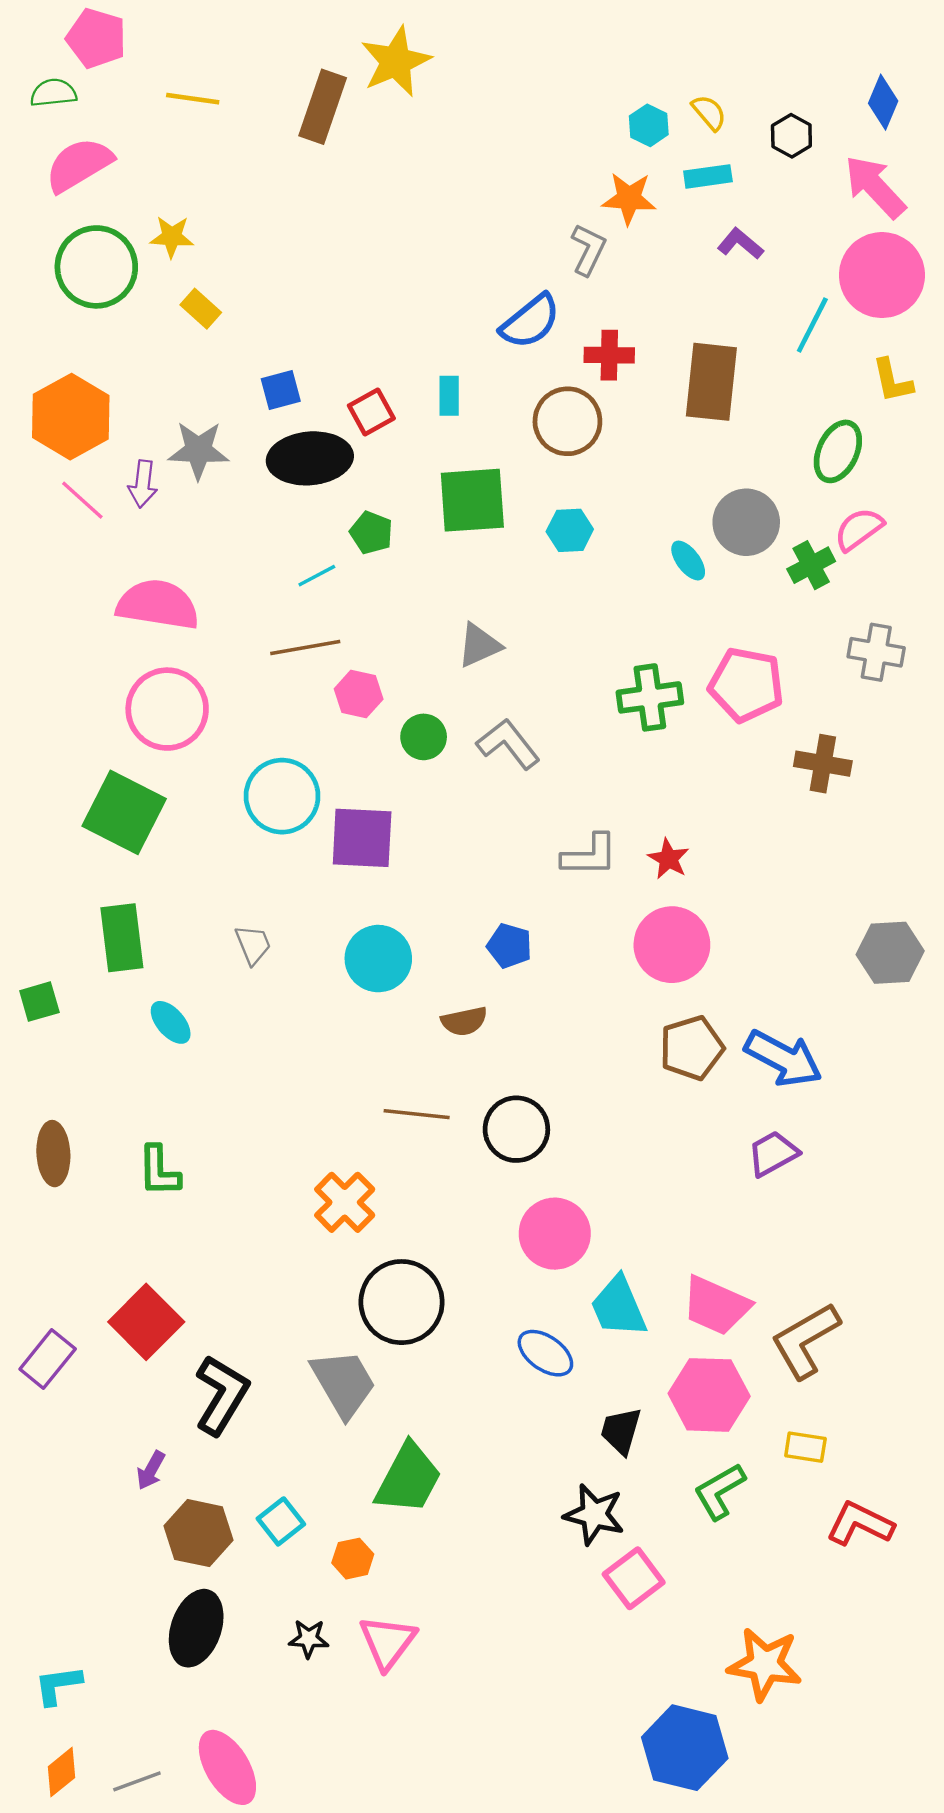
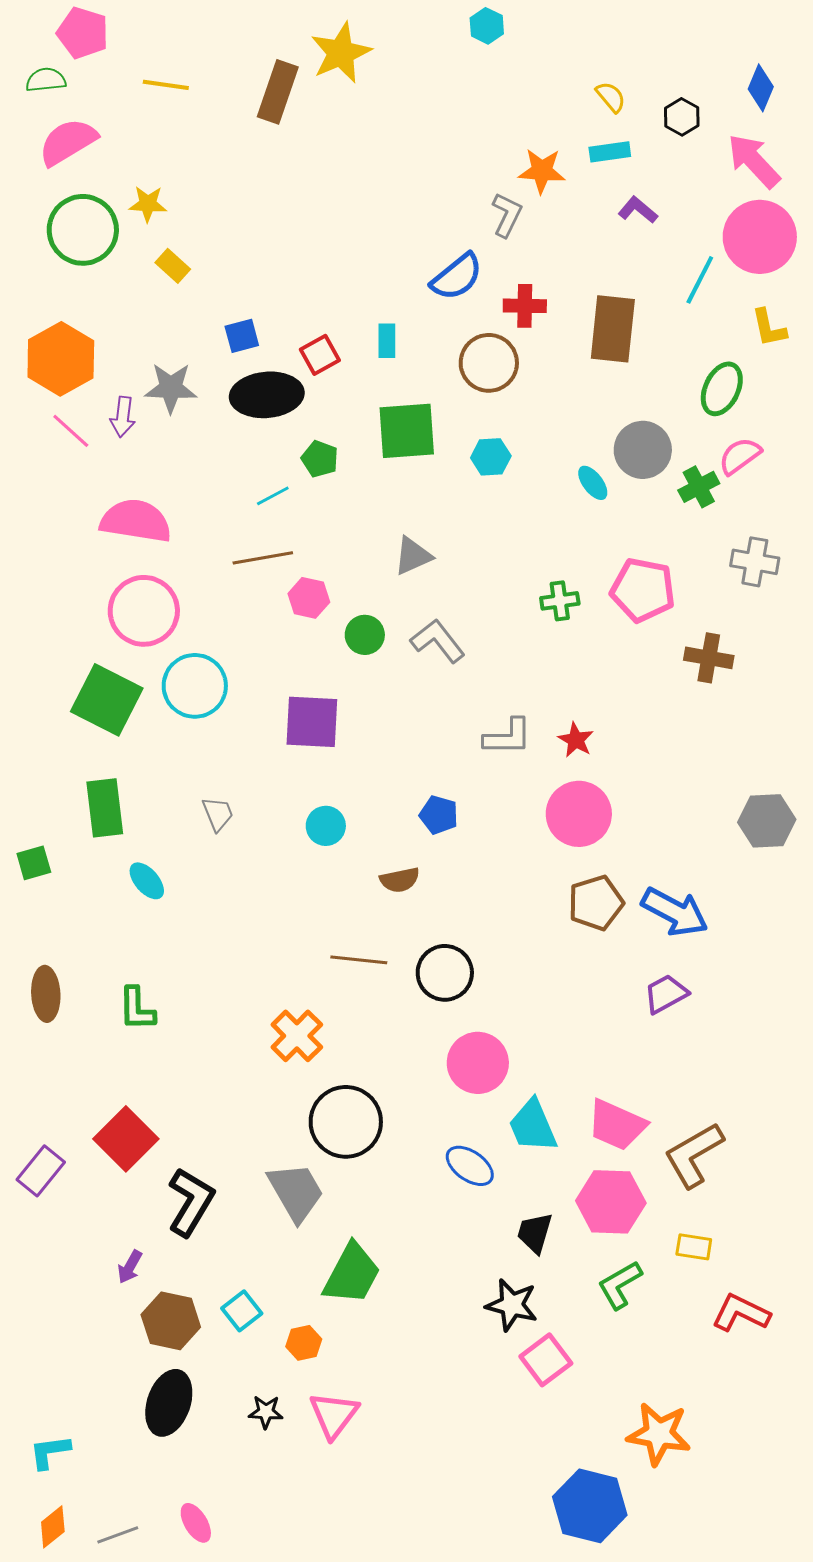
cyan hexagon: (649, 125) -> (487, 26), moved
green cross: (650, 697) -> (560, 601), size x0.7
cyan circle: (282, 796) -> (195, 686), moved
cyan circle: (378, 959) -> (326, 826), size x0.7
pink ellipse: (227, 1767) -> (196, 1523), size x0.6

